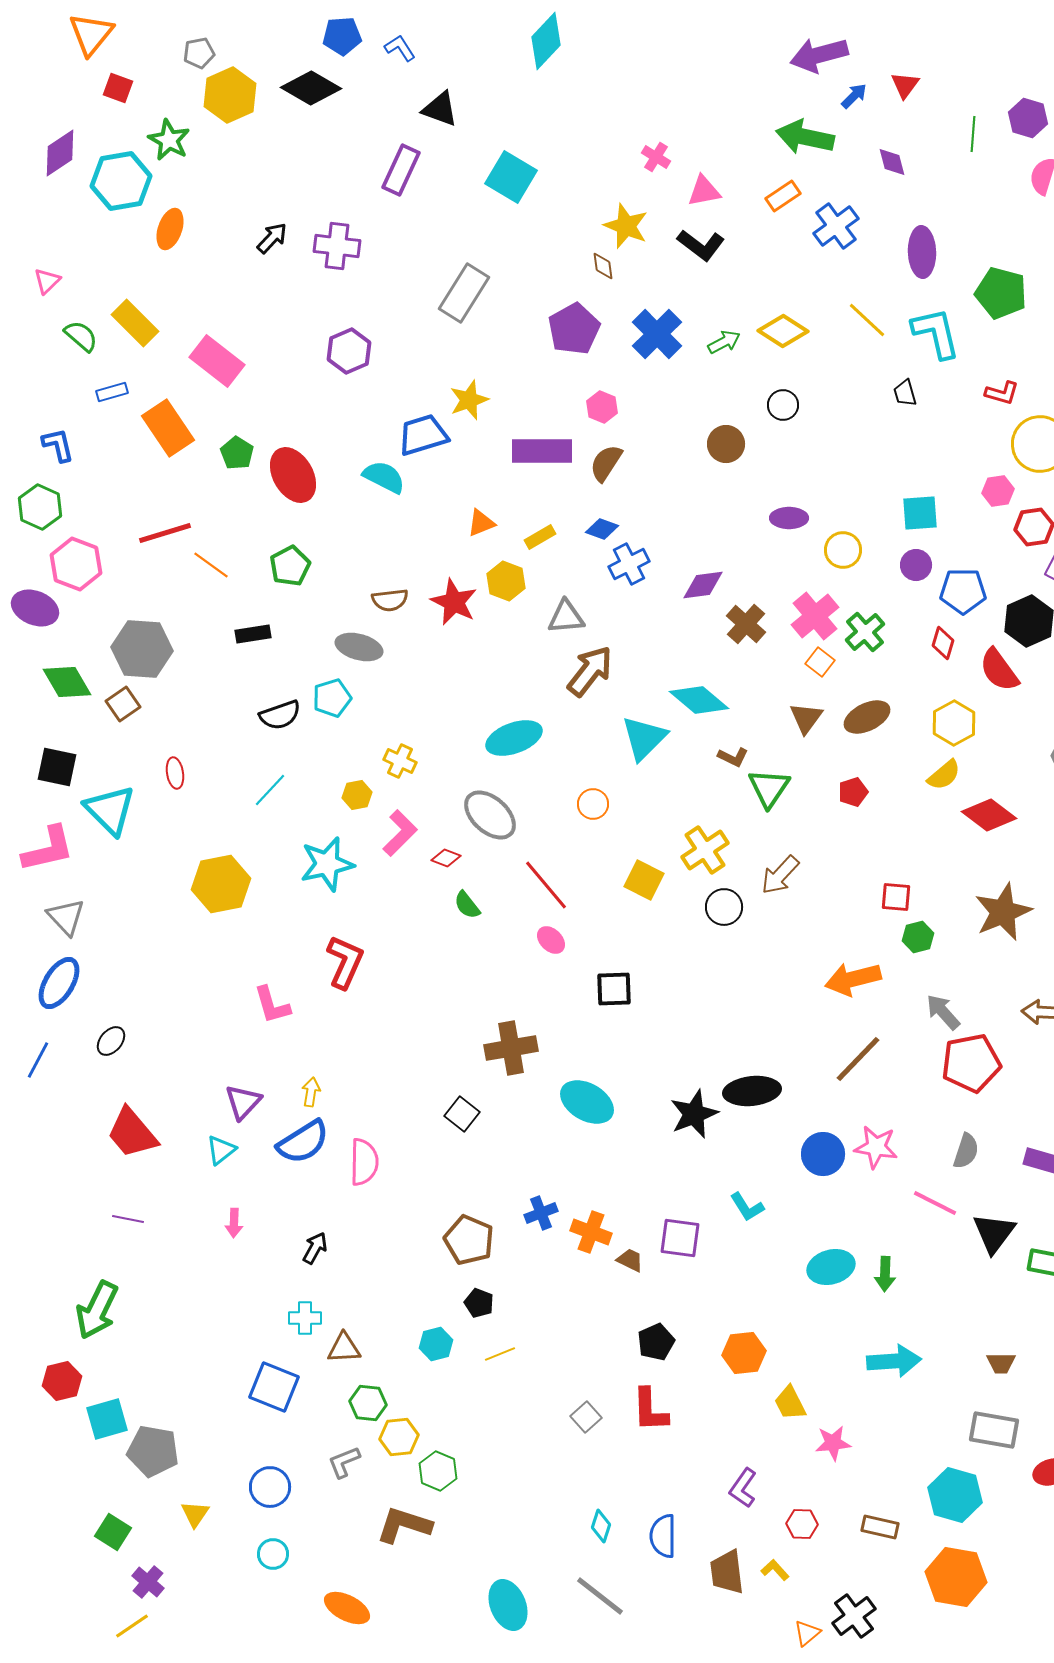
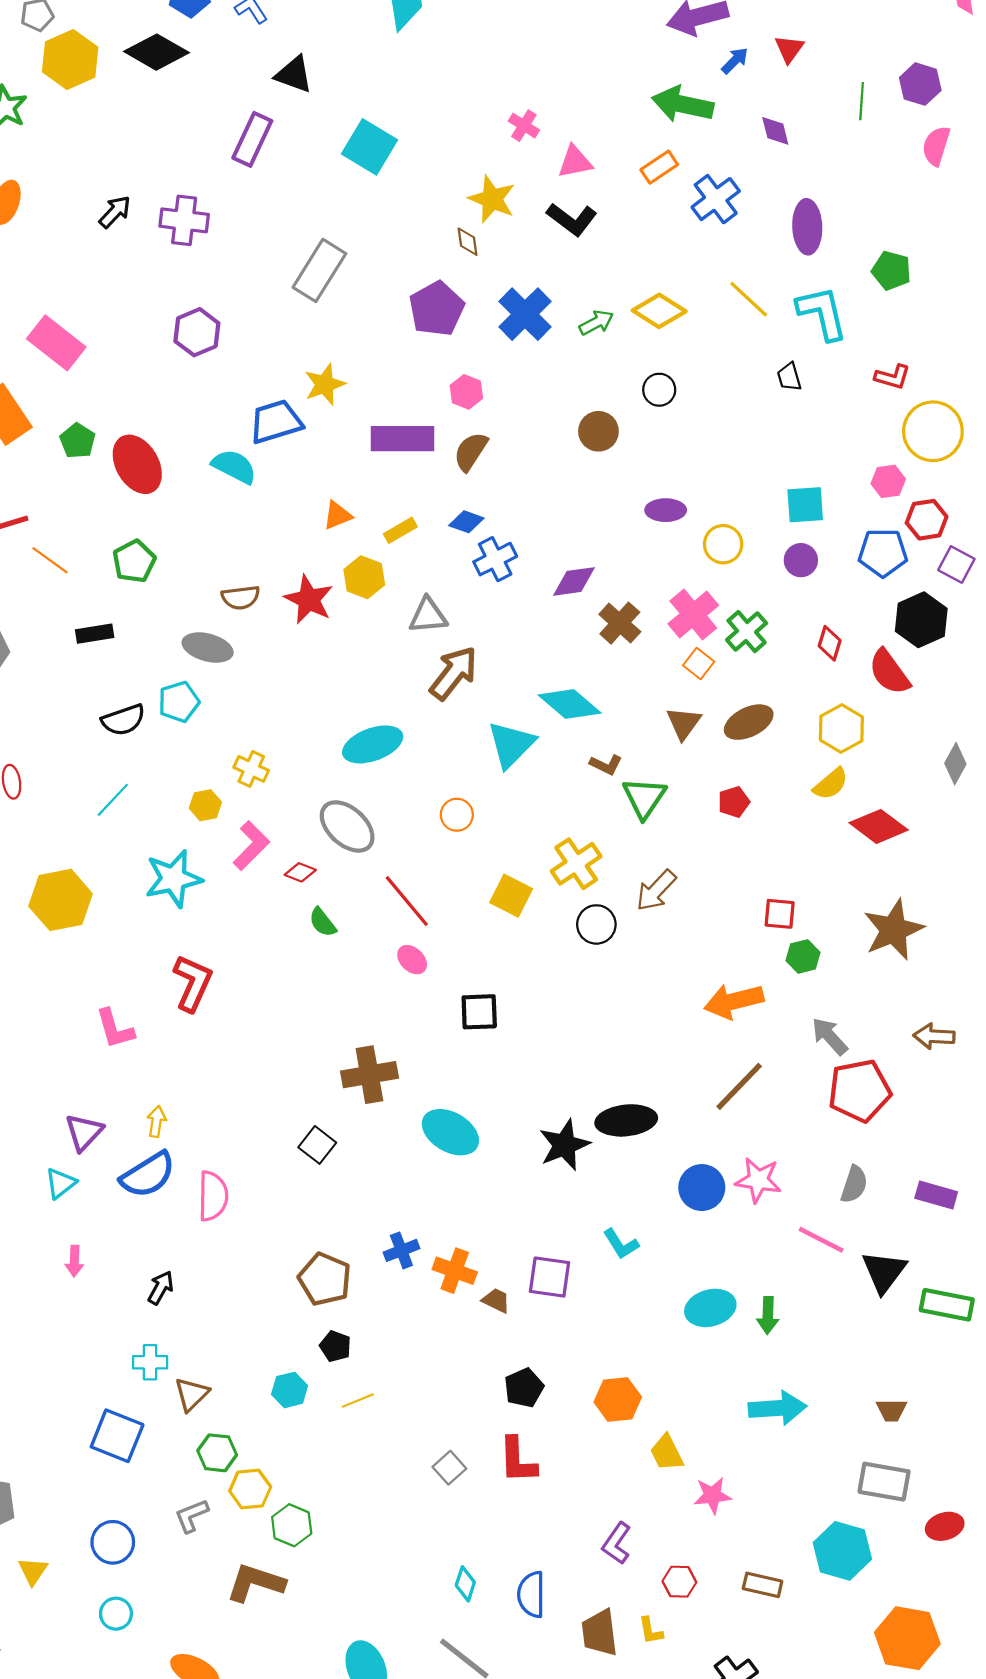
green pentagon: (1001, 293) -> (891, 270), size x0.7
blue pentagon: (963, 591) -> (883, 553), moved
brown triangle: (344, 1348) -> (192, 1394), turned -42
yellow L-shape: (775, 1570) -> (651, 1631), turned -148
orange hexagon: (956, 1577) -> (907, 1638), moved

